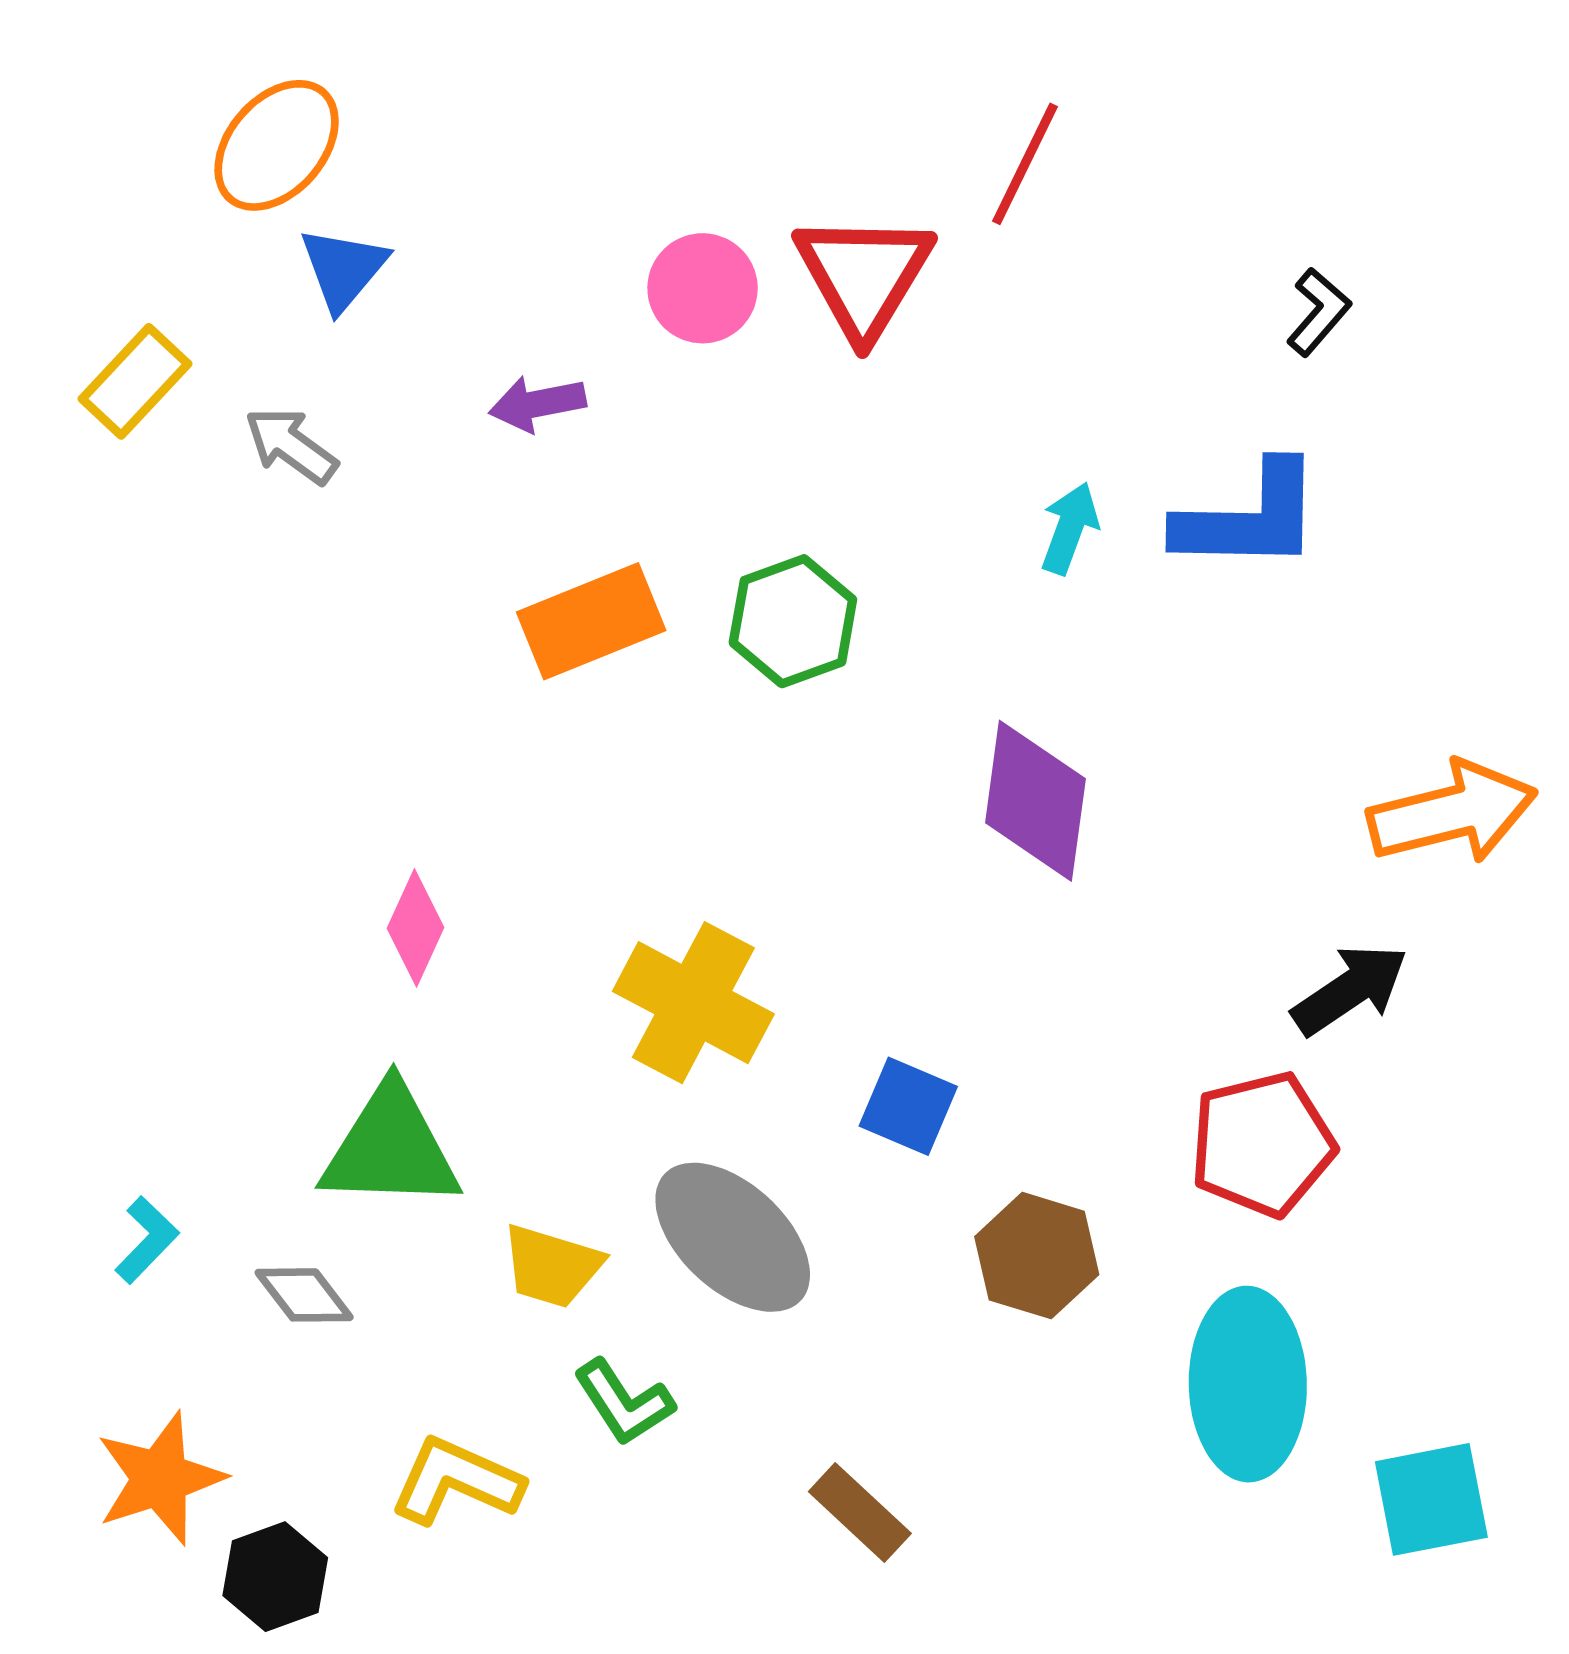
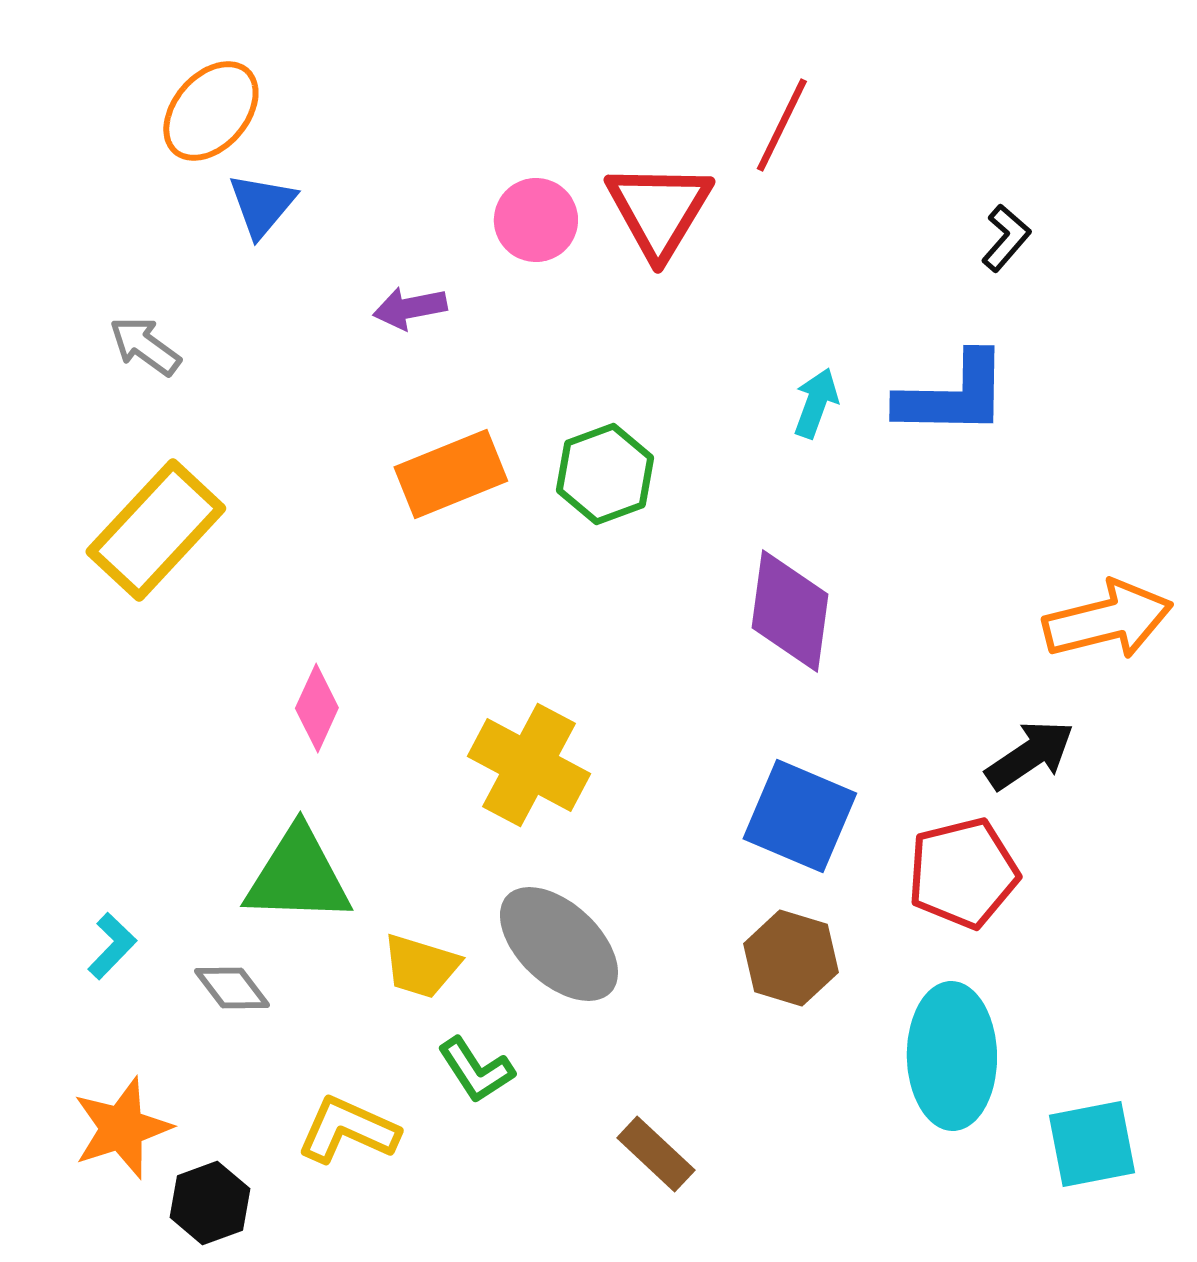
yellow rectangle: (135, 381) -> (156, 530), moved, size x1.6
gray arrow: (291, 446) -> (145, 346), moved
blue square: (908, 1106) -> (800, 816), moved, size x1.5

